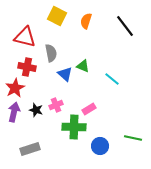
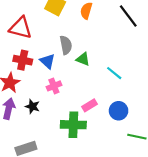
gray semicircle: (51, 53) -> (66, 45), moved
blue triangle: (65, 74) -> (47, 61), moved
pink cross: (56, 105) -> (54, 86), moved
blue circle: (100, 146) -> (119, 111), moved

